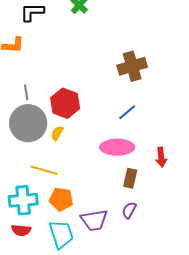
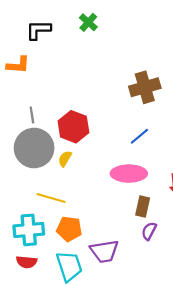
purple semicircle: (129, 210) -> (149, 231), moved

